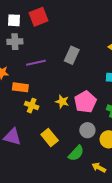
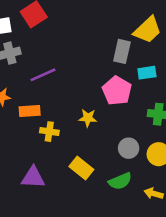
gray rectangle: (72, 55) -> (122, 51), moved
pink pentagon: (85, 102) -> (117, 91), moved
green semicircle: (76, 153) -> (120, 181), turned 36

